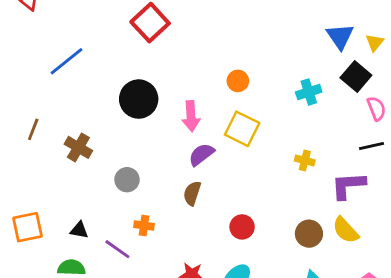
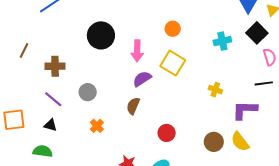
brown cross: (78, 147) -> (55, 66), turned -36
orange cross: (144, 226) -> (97, 126), turned 32
purple line: (117, 249) -> (53, 99), moved

